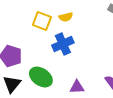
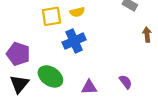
yellow square: (42, 21) -> (52, 16), turned -30

